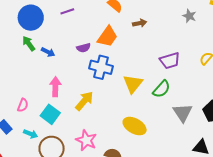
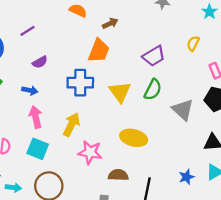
orange trapezoid: (107, 37) -> (99, 51), moved
purple semicircle: (84, 48) -> (40, 62), moved
blue arrow: (48, 52) -> (30, 90), moved
cyan arrow: (31, 134) -> (13, 188), moved
pink star: (86, 140) -> (90, 152), moved

